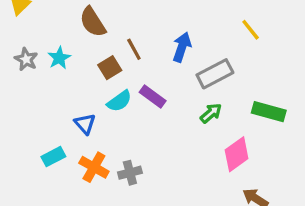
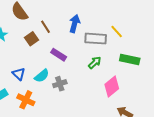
yellow line: (251, 30) -> (117, 32), moved
gray rectangle: (215, 74) -> (96, 39), turned 35
cyan semicircle: (119, 101) -> (42, 76), moved
gray cross: (130, 173) -> (60, 84), moved

